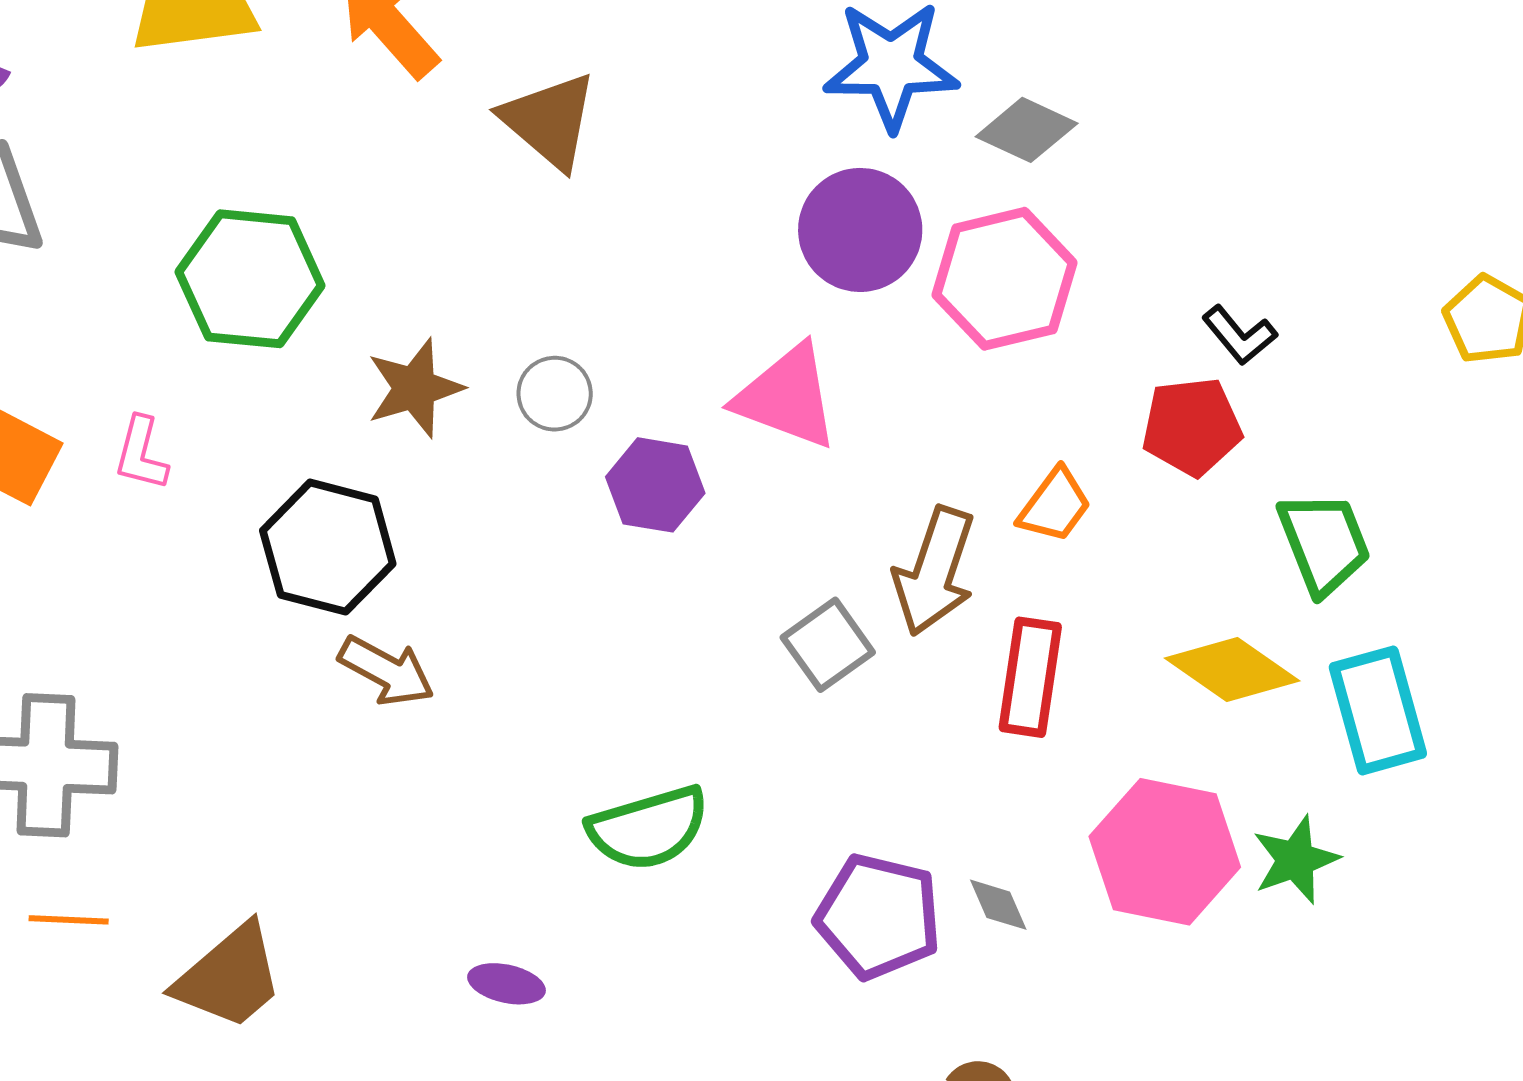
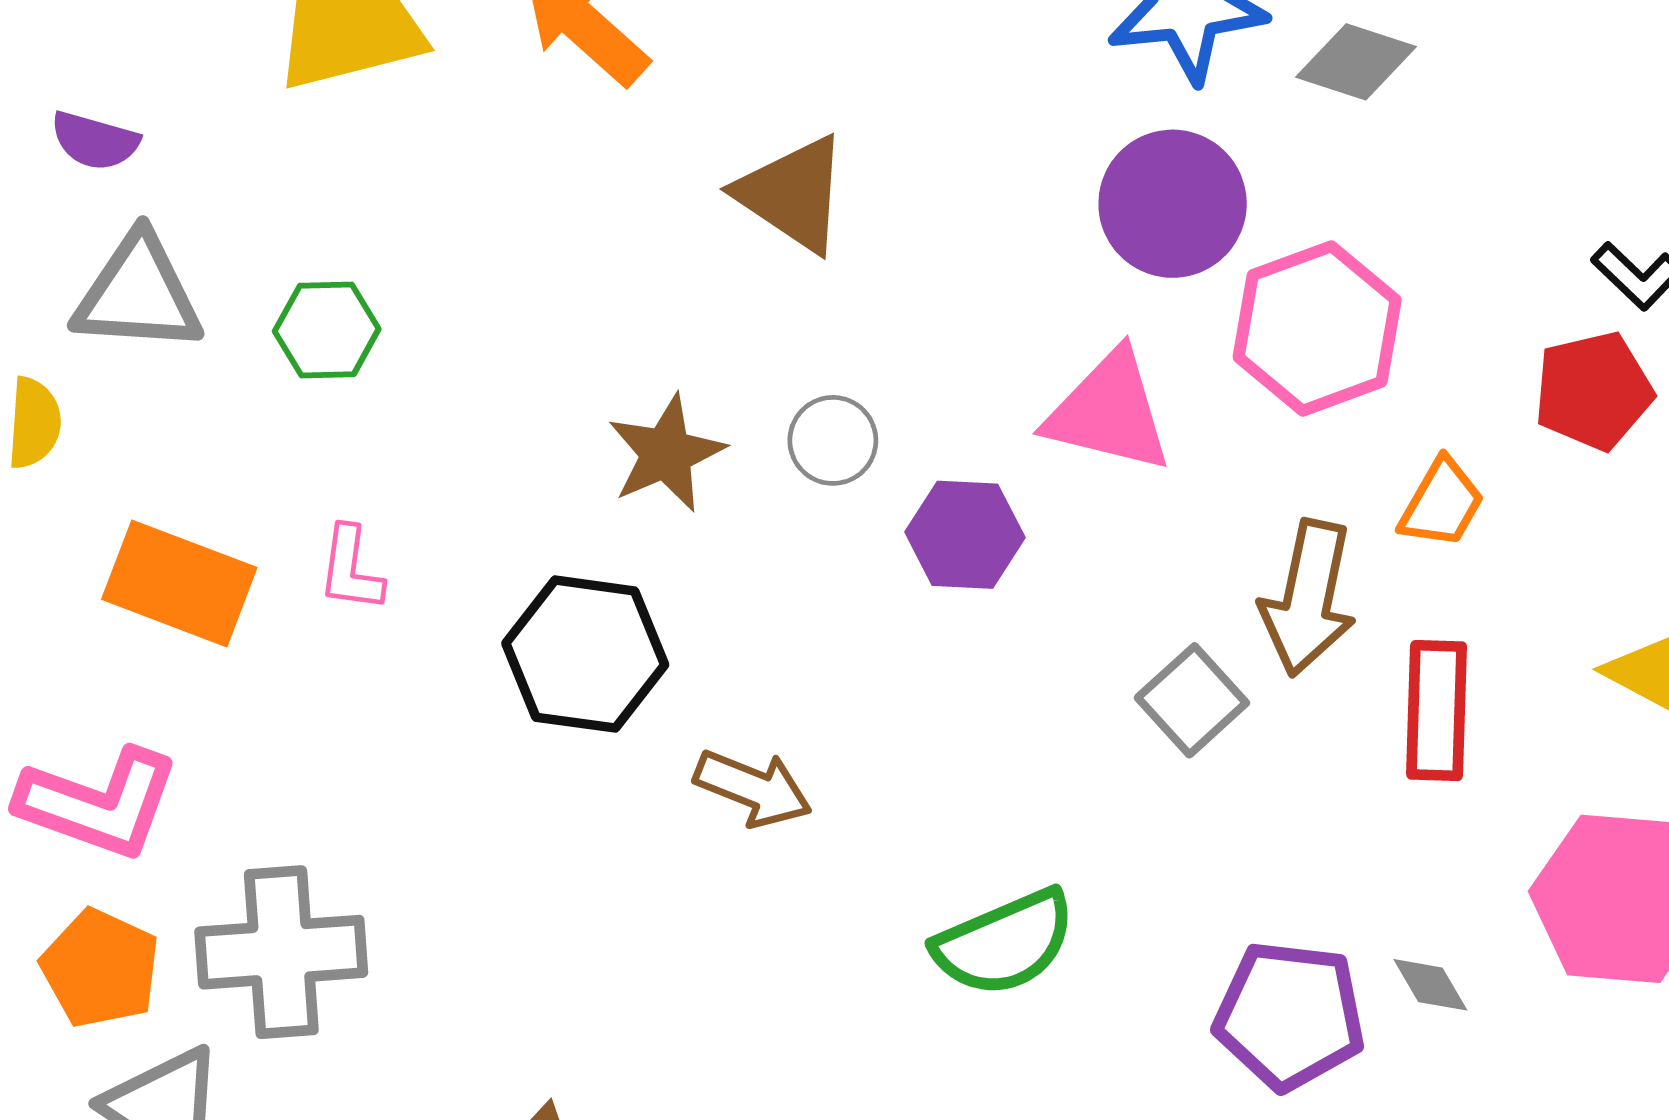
brown triangle: (549, 121) -> (793, 194), moved
green hexagon: (250, 279) -> (327, 330), moved, size x0.6
pink hexagon: (1004, 279) -> (1317, 328), moved
brown arrow: (386, 671) -> (753, 788), moved

